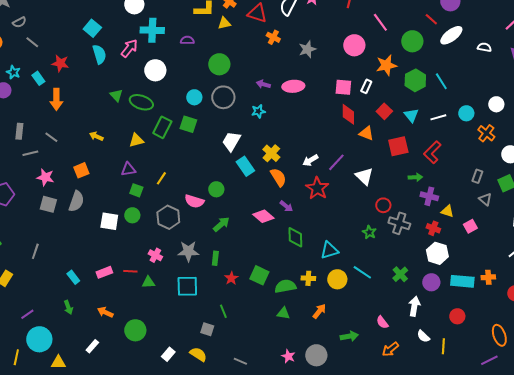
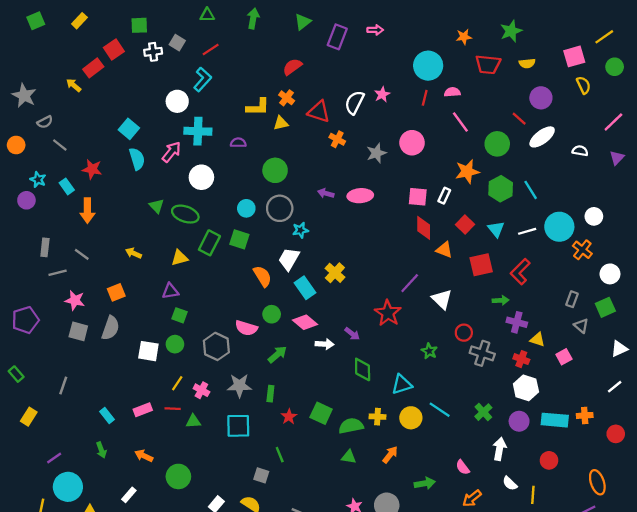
pink circle: (354, 45) -> (412, 143), moved
cyan star: (258, 111) -> (300, 230), moved
cyan circle: (466, 113) -> (559, 227), size x1.6
white arrow: (310, 160) -> (325, 344), moved, turned -147
orange semicircle: (278, 177) -> (262, 276), moved
yellow line: (161, 178) -> (177, 383), moved
pink diamond: (263, 216) -> (305, 322), moved
green star: (369, 232) -> (429, 351), moved

